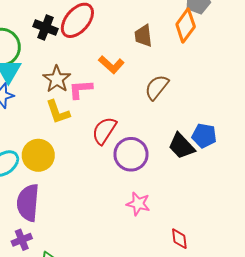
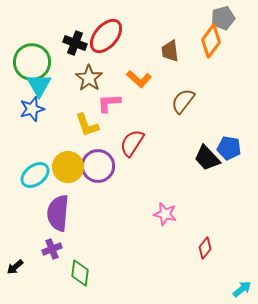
brown star: (57, 79) -> (89, 78), moved
purple circle: (131, 154) -> (98, 166), moved
red diamond: (179, 239) -> (205, 248), turned 45

